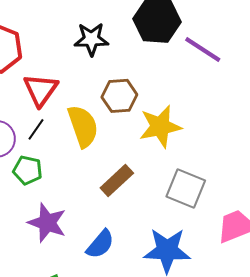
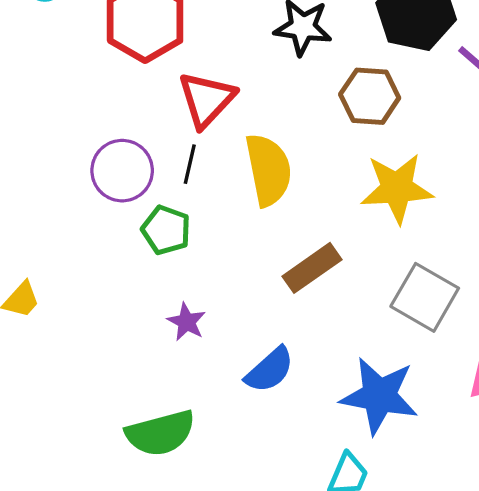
brown hexagon: (119, 96) -> (370, 96), moved
black line: (36, 129) -> (190, 164), turned -30
purple star: (47, 223) -> (186, 322), size x0.6

